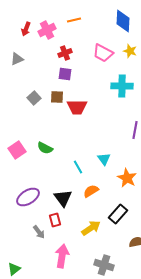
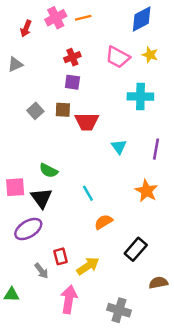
blue diamond: (123, 21) -> (142, 19), turned 60
pink cross: (47, 30) -> (56, 18), moved
pink square: (17, 150) -> (15, 187), moved, turned 30
cyan triangle: (104, 159) -> (119, 147), moved
orange star: (127, 178) -> (146, 191), moved
black triangle: (63, 198) -> (41, 198), moved
yellow arrow: (91, 228) -> (88, 266), moved
green triangle: (14, 269) -> (12, 295), moved, turned 40

